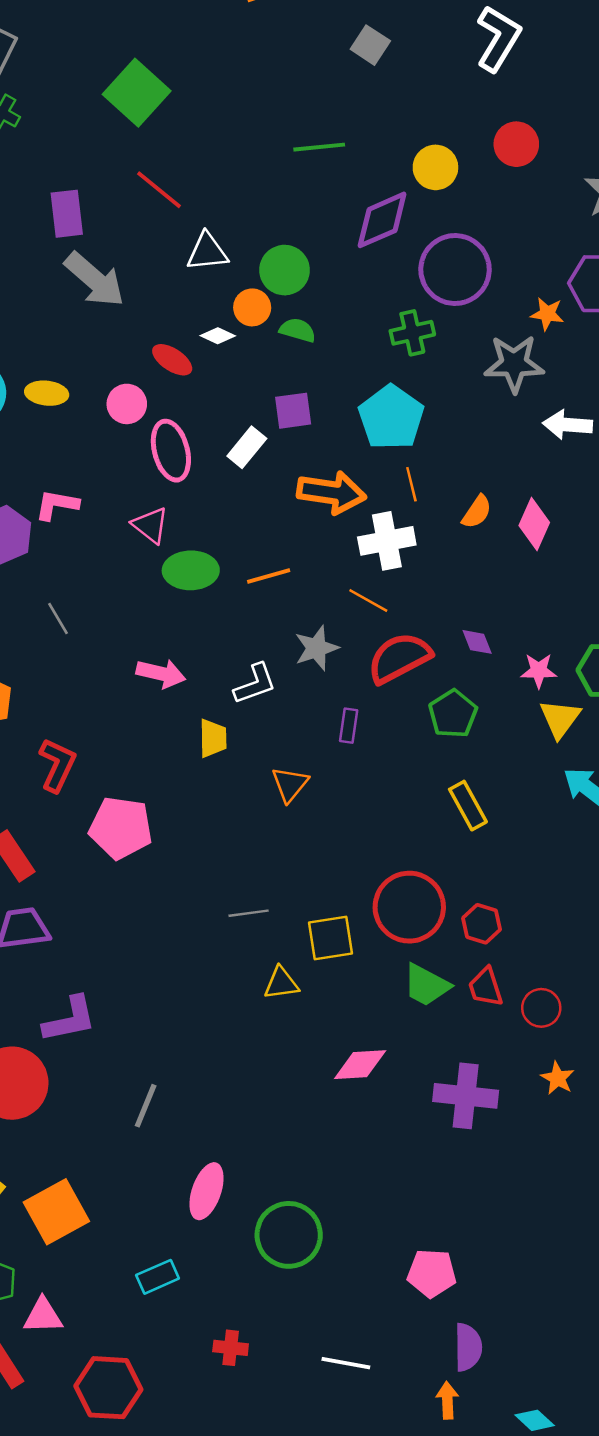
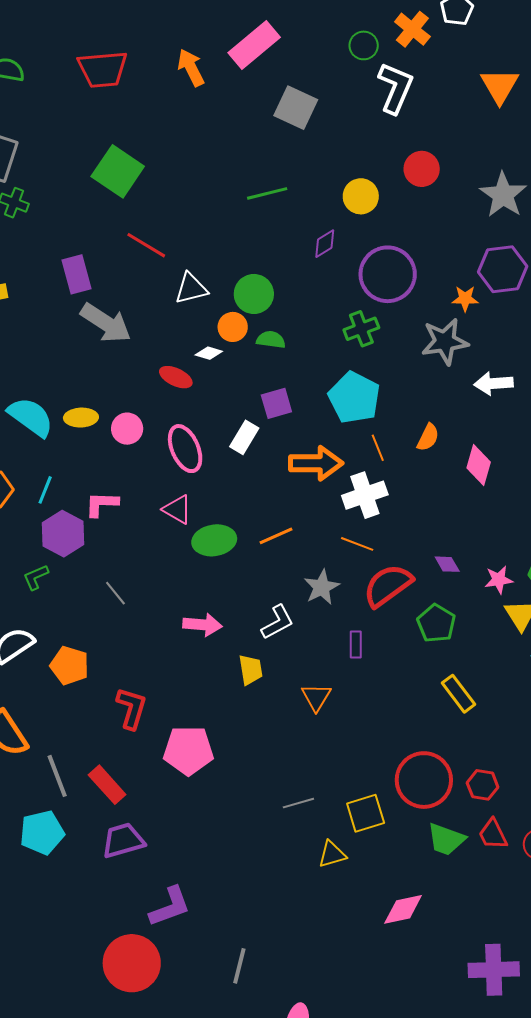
gray square: (370, 45) -> (296, 108), size x1.4
purple diamond: (382, 220) -> (325, 244), size x0.6
pink circle: (127, 404) -> (127, 429), moved
orange semicircle: (477, 512) -> (428, 437), moved
purple cross: (466, 1096) -> (494, 970), moved

